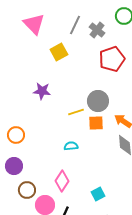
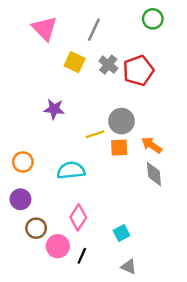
gray cross: (97, 30) -> (108, 65), moved
yellow square: (59, 52) -> (75, 62), turned -36
cyan semicircle: (71, 146) -> (71, 170), moved, size x1.6

